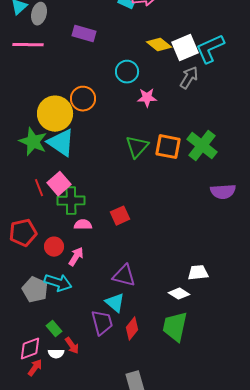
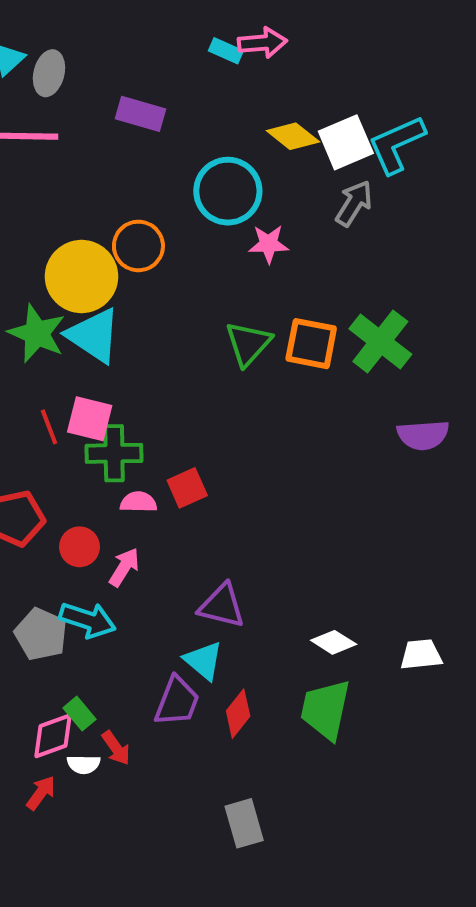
cyan circle: (127, 72) -> (228, 191), size x1.4
pink square: (59, 184) -> (90, 419), turned -35
red square: (120, 216) -> (187, 488), moved
white trapezoid: (198, 273) -> (421, 655), moved
purple trapezoid: (102, 323) -> (177, 701), turned 36
pink diamond: (30, 349) -> (53, 736), moved

